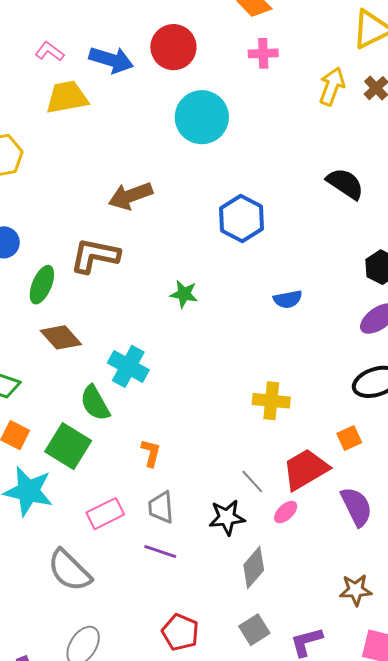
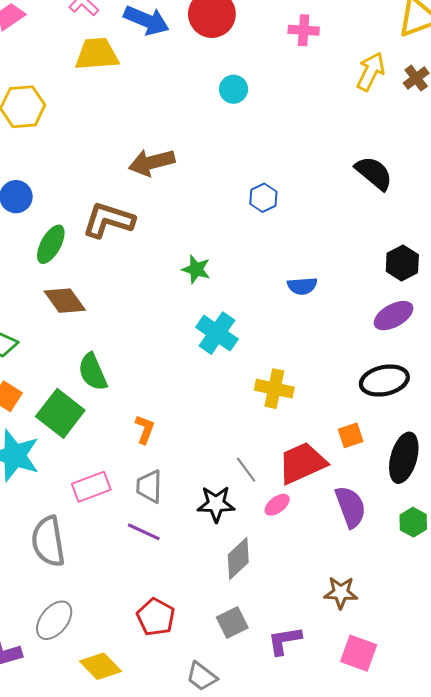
cyan circle: (202, 117) -> (234, 89), size x0.5
blue hexagon: (242, 219) -> (263, 198), size x0.6
cyan cross: (128, 366) -> (217, 333), moved
gray semicircle: (69, 570) -> (48, 541), turned 30

